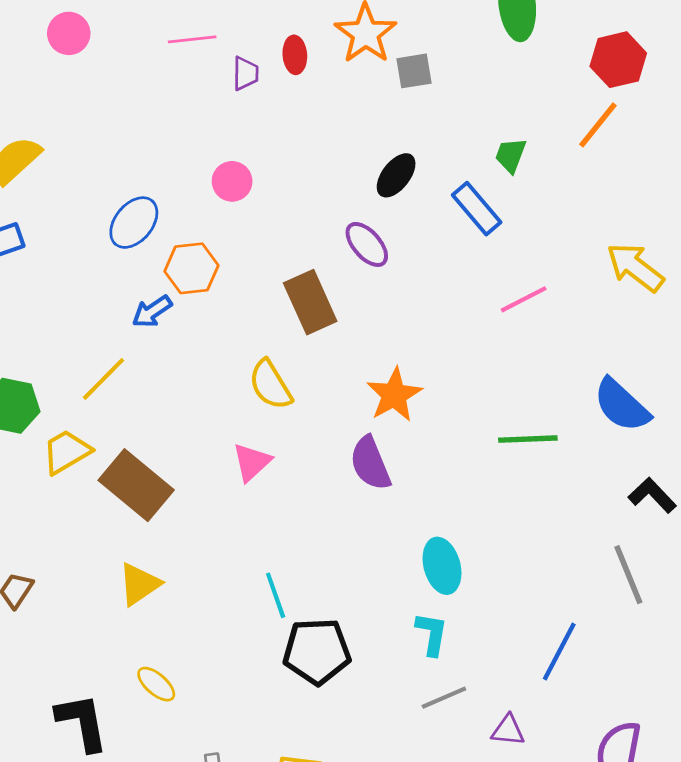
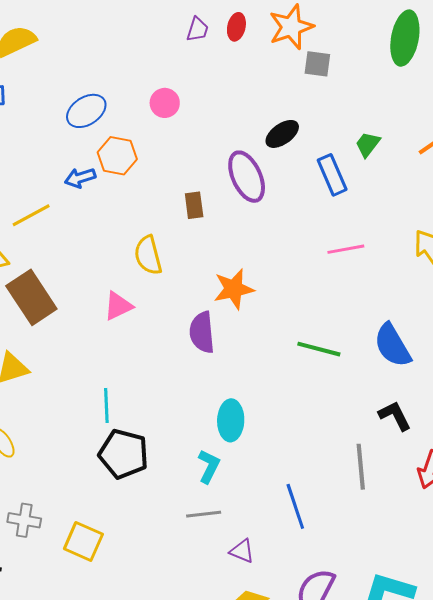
purple ellipse: (367, 244) -> (247, 177), size x1.4
brown rectangle: (310, 302) -> (194, 205), size x0.6
blue line: (559, 652) -> (295, 506), turned -63

